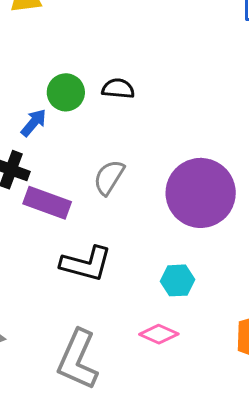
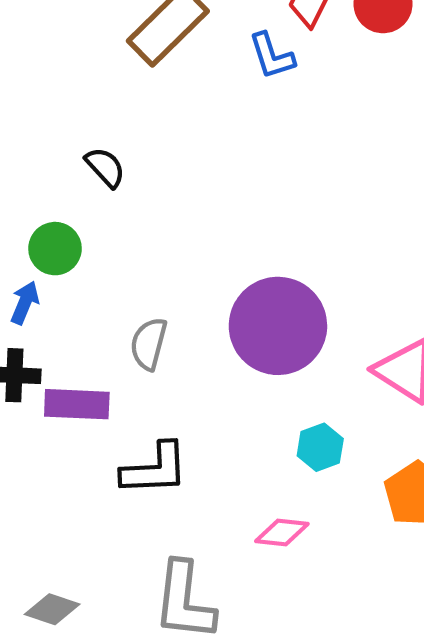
black semicircle: (118, 89) -> (105, 167), moved, turned 60
cyan hexagon: (178, 280) -> (320, 447), moved

